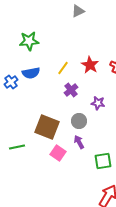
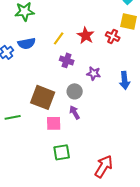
purple cross: (71, 90) -> (67, 60), turned -32
pink square: (58, 153) -> (54, 123), turned -35
green square: (103, 161) -> (62, 152), moved

